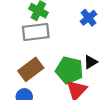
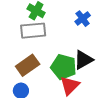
black triangle: (90, 62) -> (83, 60), size x1.5

